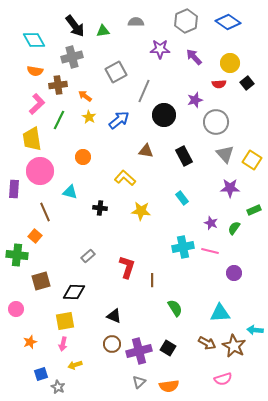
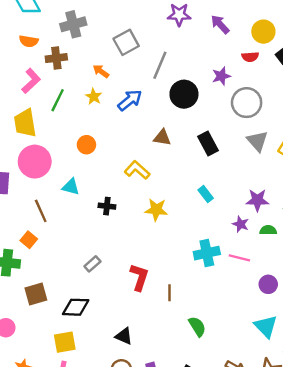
orange arrow: (85, 96) -> (101, 71), moved
purple star: (230, 188) -> (257, 200), moved
green semicircle: (234, 228) -> (268, 230), turned 56
cyan triangle: (220, 313) -> (266, 326), moved, turned 50

